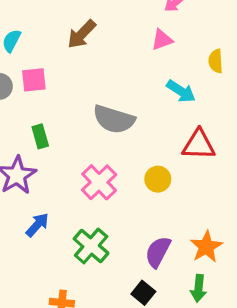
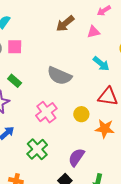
brown arrow: (82, 34) -> (65, 24), moved
green rectangle: (40, 136) -> (15, 81), turned -40
orange star: (206, 247) -> (105, 129), moved, turned 30

